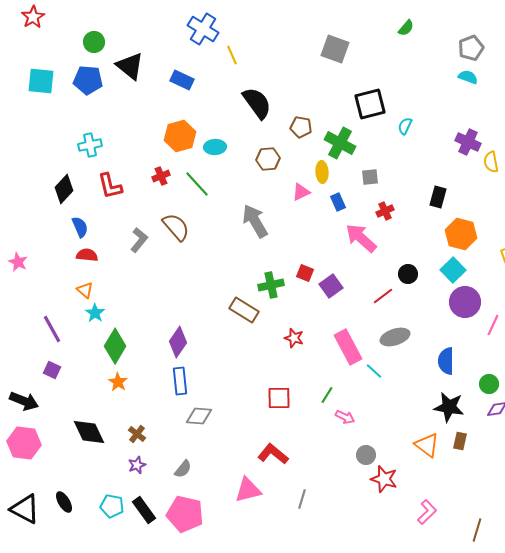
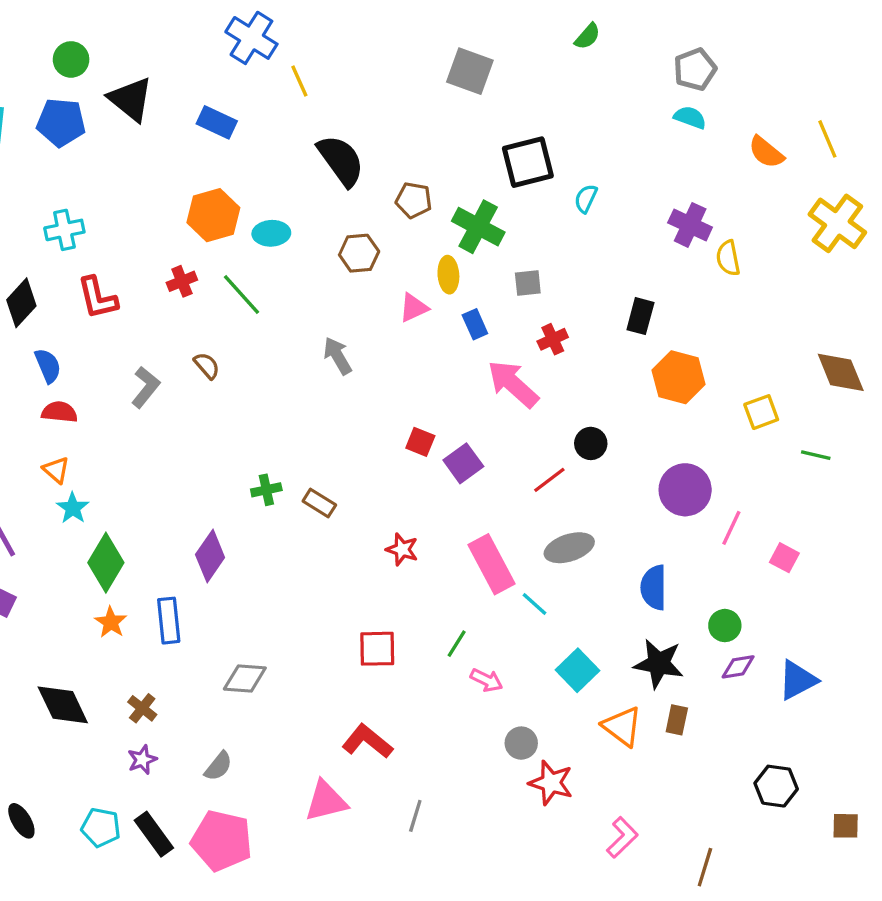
gray arrow: (255, 221) -> (338, 356), size x0.7
brown semicircle: (176, 227) -> (207, 366), size x0.6
cyan square: (453, 270) -> (578, 670), moved
green cross: (271, 285) -> (266, 490), moved, size x0.7
brown rectangle: (244, 310) -> (319, 503), size x0.7
blue rectangle: (180, 381) -> (169, 621), moved

